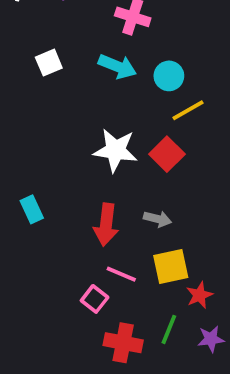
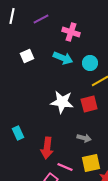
red square: (167, 154) -> (89, 104), turned 30
red arrow: (106, 225) -> (47, 148), moved

